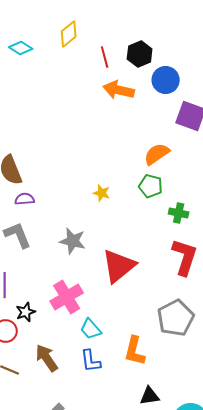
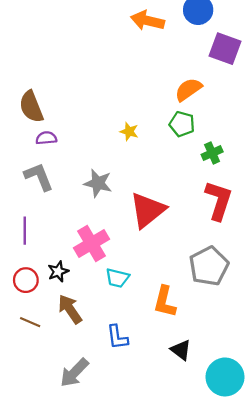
green cross: (179, 213) -> (212, 153), turned -36
black star: (26, 312) -> (58, 271), moved
cyan trapezoid: (91, 329) -> (117, 278), turned -35
blue L-shape: (91, 361) -> (117, 337), moved
black triangle: (150, 396) -> (181, 350), turned 45

